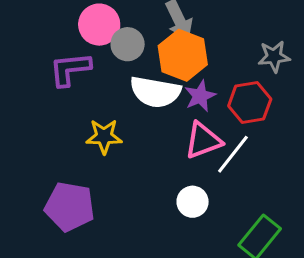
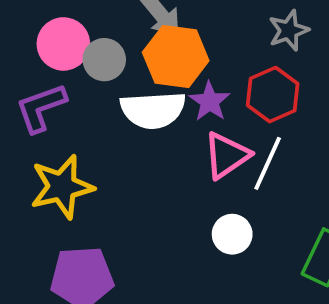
yellow star: (104, 136) -> (62, 187), moved, size x1.4

